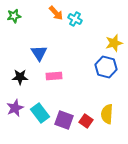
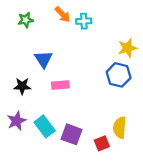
green star: (14, 16) -> (26, 20), moved
cyan cross: (75, 19) -> (84, 21), turned -32
red square: (86, 121) -> (102, 143), moved, turned 32

